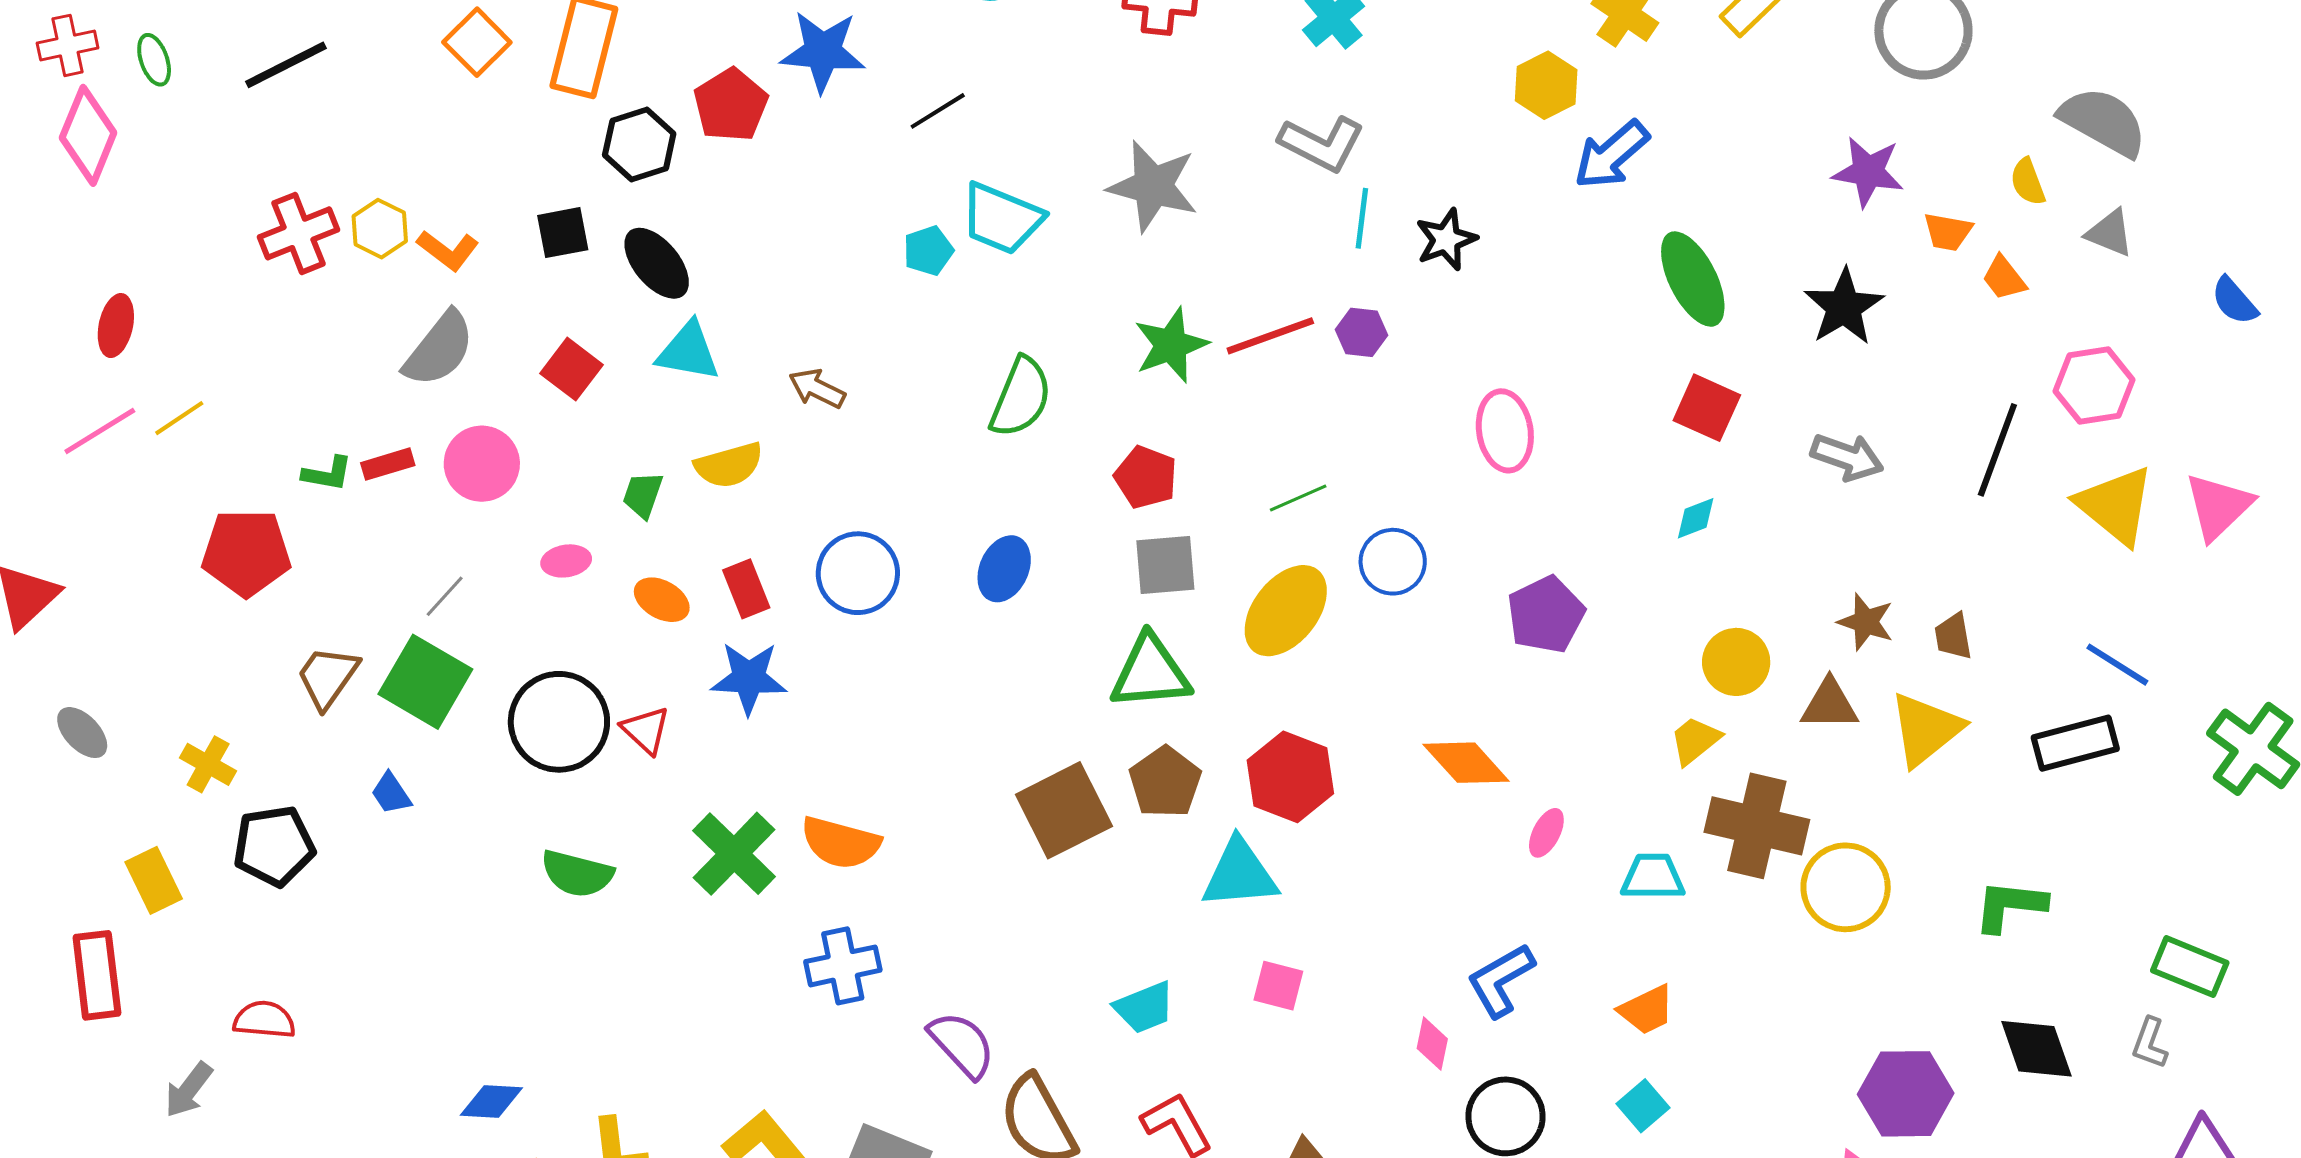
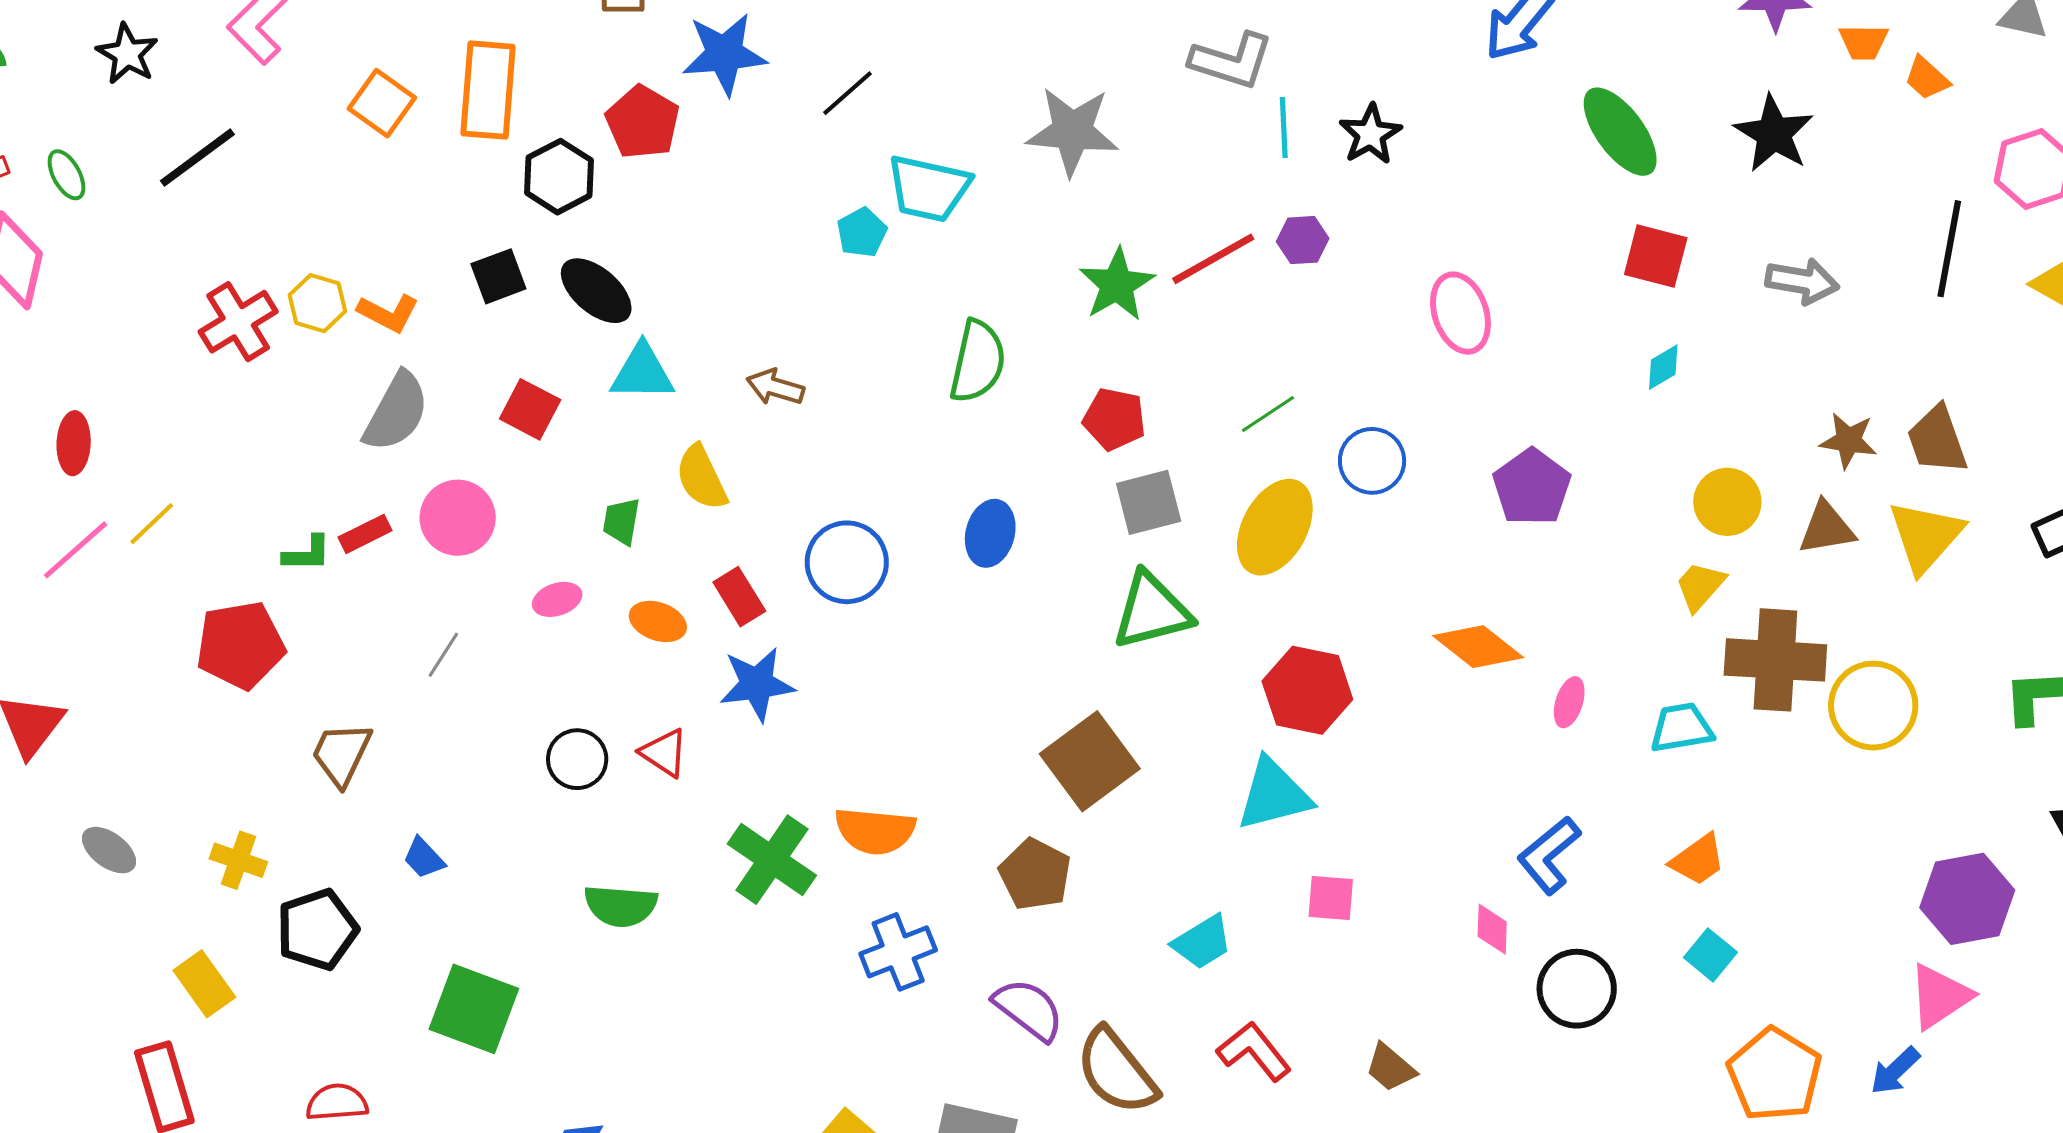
yellow semicircle: (729, 465) -> (701, 478), turned 90
brown trapezoid: (1953, 636) -> (1937, 440), size x1.5
green square: (425, 682) -> (474, 1009), moved
black circle: (559, 722) -> (577, 759), size x0.6
brown pentagon: (1165, 782) -> (1035, 874), moved

